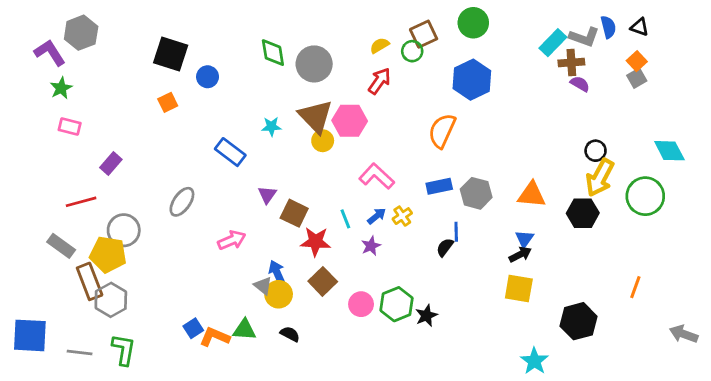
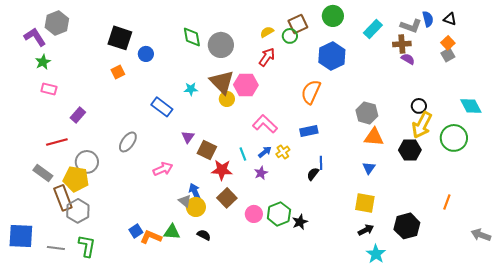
cyan rectangle: (553, 43) -> (373, 29), moved
gray hexagon: (476, 193) -> (367, 113), moved
black arrow: (520, 254) -> (366, 230), moved

